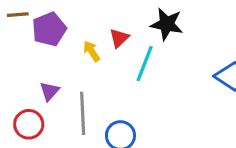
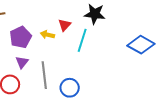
purple pentagon: (49, 29) -> (21, 37), moved
yellow arrow: (92, 51) -> (47, 35), turned -40

